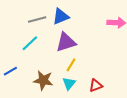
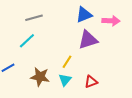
blue triangle: (61, 16) -> (84, 15), moved
purple triangle: (66, 42) -> (88, 40), moved

